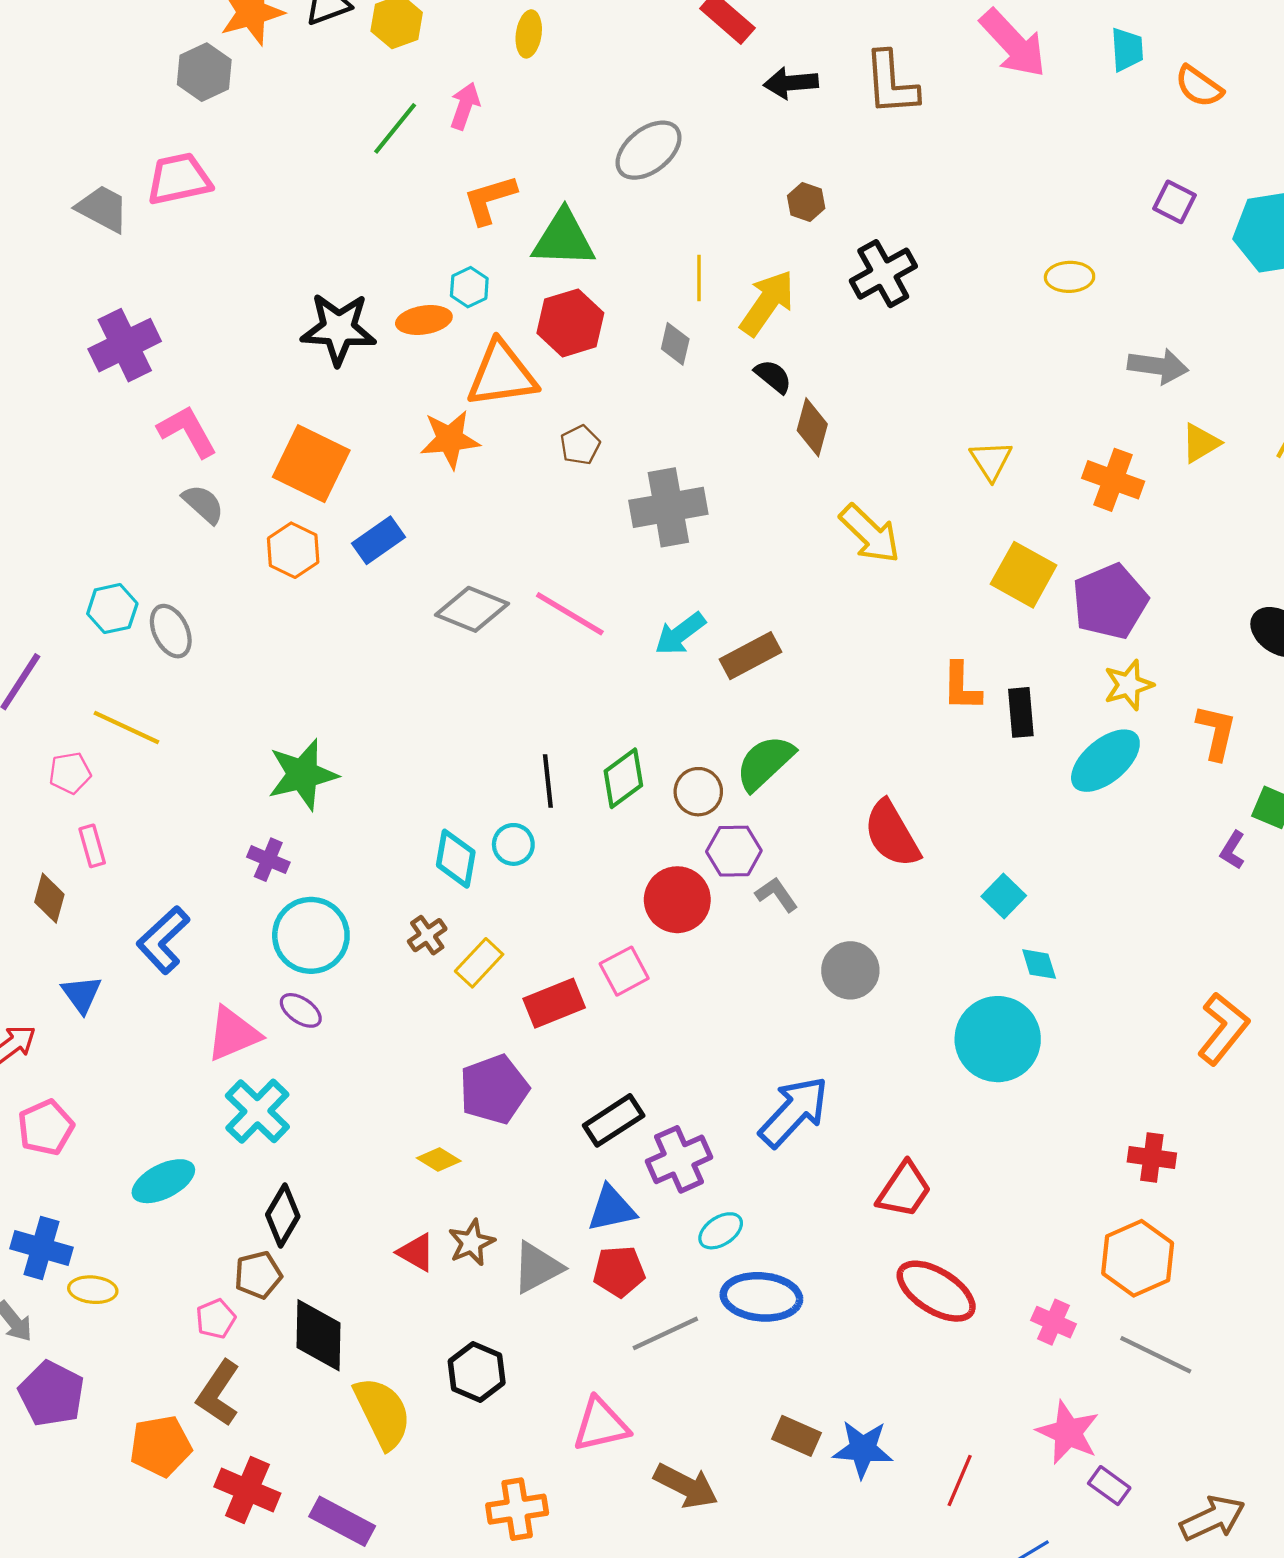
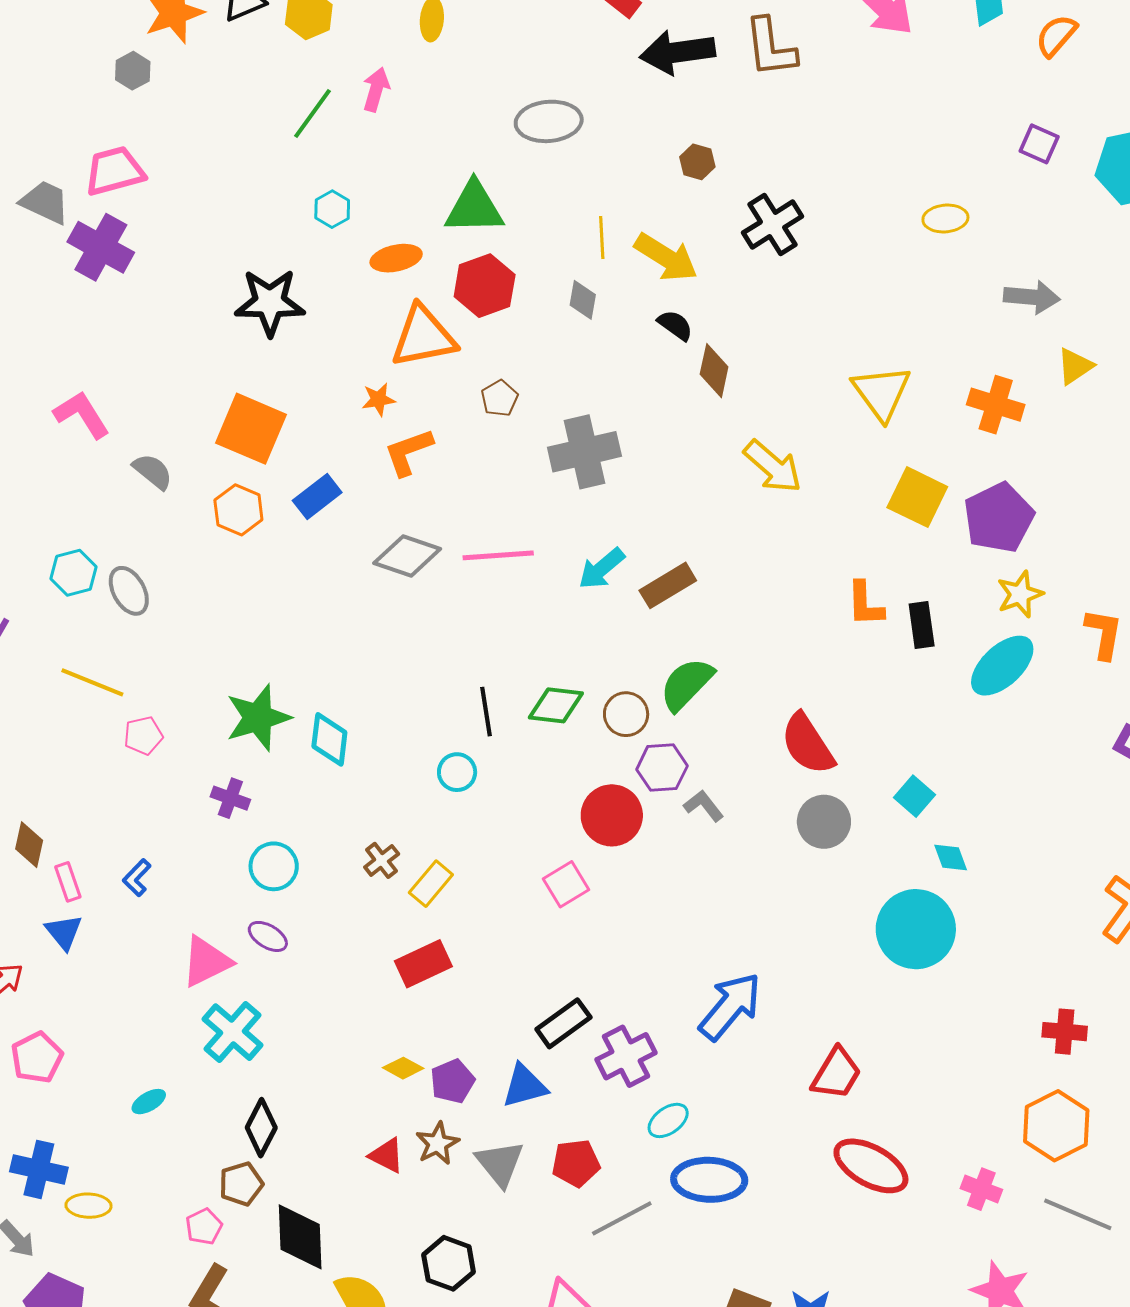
gray hexagon: (204, 72) -> (133, 71), size x0.7
black arrow: (791, 83) -> (677, 52), size x1.5
orange semicircle: (1199, 86) -> (1056, 36), turned 99
gray ellipse: (649, 150) -> (549, 121), turned 36
orange L-shape: (490, 200) -> (408, 452), moved
cyan hexagon: (469, 287) -> (332, 209), moved
yellow arrow: (767, 303) -> (666, 257), turned 90
orange ellipse: (424, 320) -> (396, 258), moved
purple cross: (125, 345) -> (101, 247), moved, turned -32
pink L-shape: (187, 431) -> (82, 415), moved
orange star: (450, 439) -> (378, 399), size x0.6
yellow triangle: (991, 460) -> (881, 393), size x1.5
pink line: (570, 614) -> (498, 555), turned -32
pink pentagon: (70, 773) -> (143, 736), moved
green diamond: (623, 778) -> (556, 705), turned 46
pink rectangle: (92, 846) -> (68, 882), moved
cyan diamond: (456, 859) -> (329, 739), moved
cyan circle: (311, 935) -> (274, 866), size x0.7
blue L-shape: (163, 940) -> (137, 878), size x0.6
gray circle: (850, 970) -> (824, 822), moved
red rectangle: (554, 1003) -> (423, 964), moved
purple pentagon: (494, 1089) -> (452, 1081), moved, size x0.7
cyan ellipse: (163, 1181) -> (149, 1102), size x0.6
blue triangle: (612, 1209) -> (525, 1086), moved
gray triangle: (537, 1267) -> (500, 1163), turned -38

